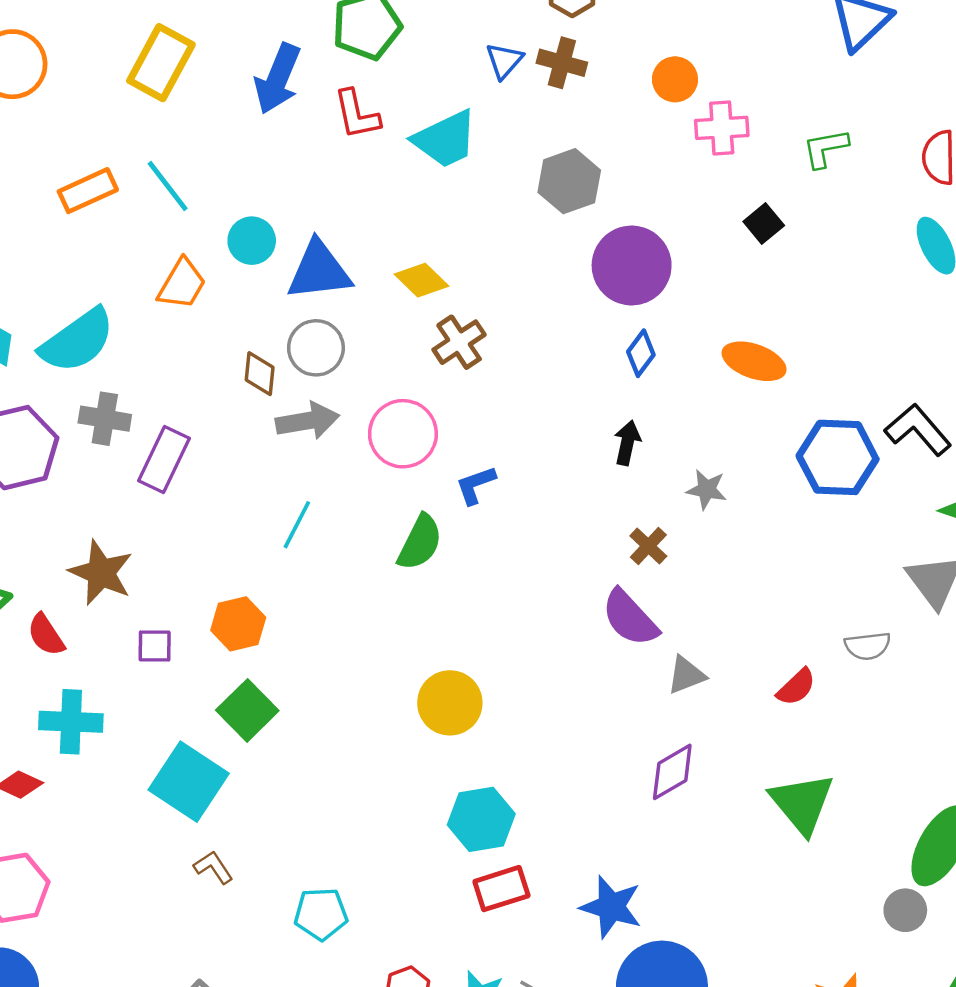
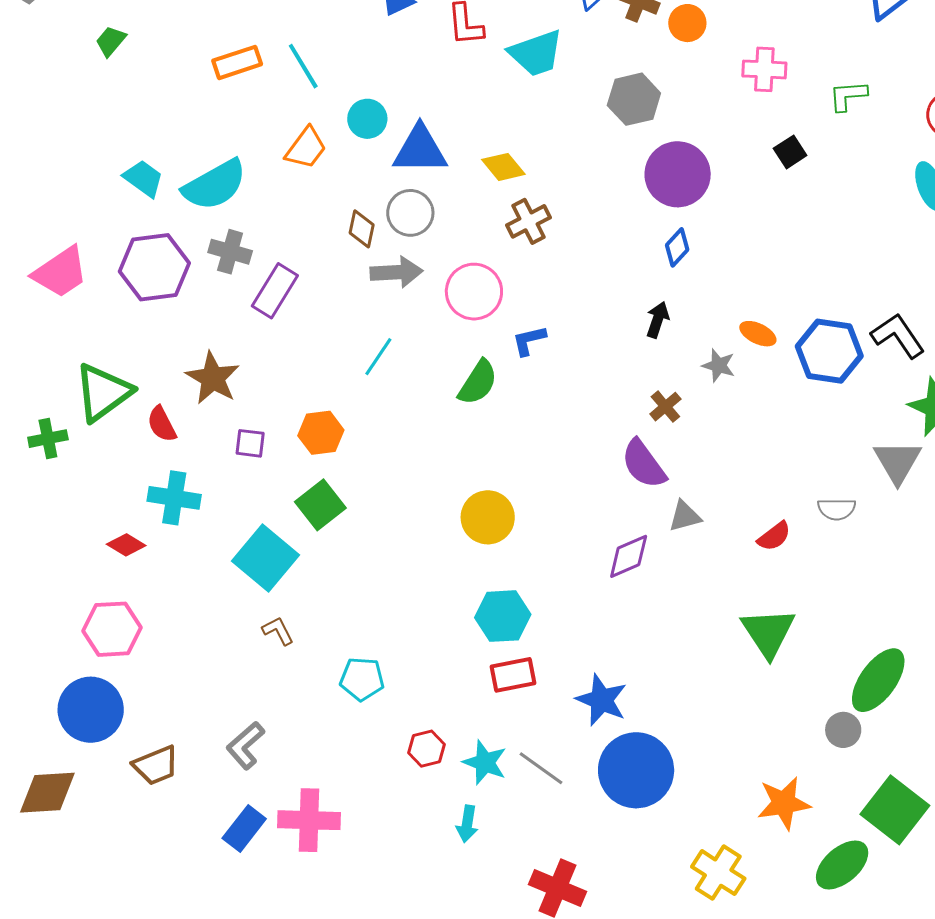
orange circle: (675, 79) -> (687, 23), moved
orange ellipse: (754, 361) -> (758, 334), moved, size x0.7
purple diamond: (672, 772) -> (629, 556), moved

